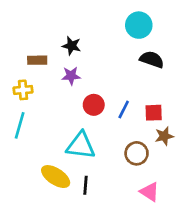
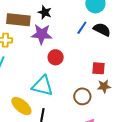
brown rectangle: (37, 60) -> (18, 20), size x1.6
purple star: (71, 76) -> (42, 34), size x1.5
blue line: (124, 109) -> (82, 28), moved

